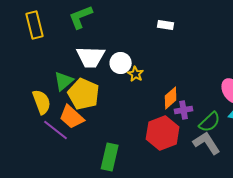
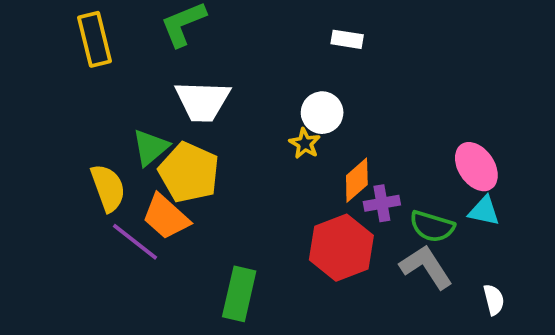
white circle: (121, 63) -> (322, 113), moved
yellow star: (136, 74) -> (305, 143), moved
green semicircle: (210, 122) -> (432, 226), turned 60

